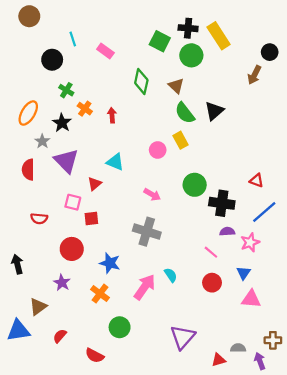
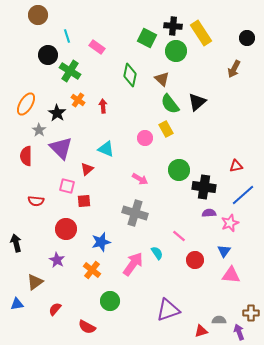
brown circle: (29, 16) -> (38, 15), moved
black circle: (270, 52) -> (247, 38), moved
green cross: (66, 90) -> (70, 71), moved, size x1.5
red triangle: (257, 180) -> (236, 166), turned -32
pink line: (211, 252) -> (179, 236), moved
blue star: (110, 263) -> (101, 242), turned -30
blue triangle: (18, 331) -> (17, 304), size x0.6
purple triangle: (183, 337) -> (168, 310), turned 30

